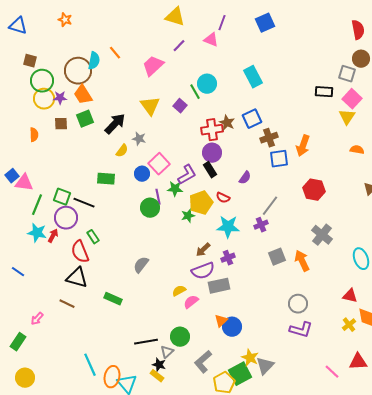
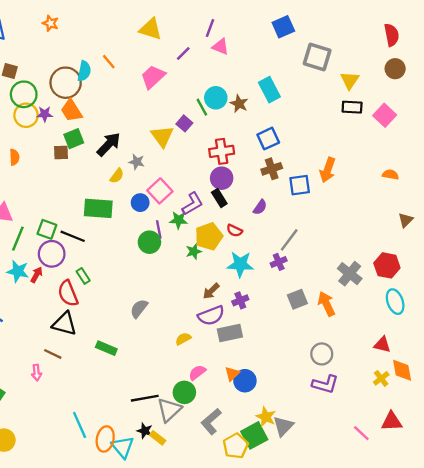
yellow triangle: (175, 17) -> (151, 29), moved
purple line: (222, 23) -> (210, 28), moved
gray square: (347, 74) -> (317, 57), moved, size x1.4
yellow triangle: (150, 106) -> (162, 136), moved
yellow triangle: (347, 117) -> (350, 80), moved
brown star: (227, 123) -> (239, 104), moved
brown square: (61, 124) -> (61, 153), moved
brown cross: (269, 138) -> (272, 169), moved
green rectangle: (106, 179) -> (98, 208), size x1.4
red hexagon: (314, 190) -> (387, 265), moved
pink semicircle: (191, 302) -> (197, 373), moved
pink arrow: (37, 319) -> (37, 373), moved, turned -48
gray triangle: (167, 352) -> (169, 410), size x1.6
black star: (159, 365) -> (145, 431), moved

